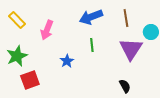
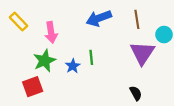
pink arrow: (47, 30) -> (51, 32), turned -30
green line: (92, 45) -> (91, 57), moved
green star: (17, 56) -> (45, 61), moved

